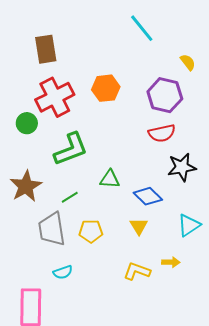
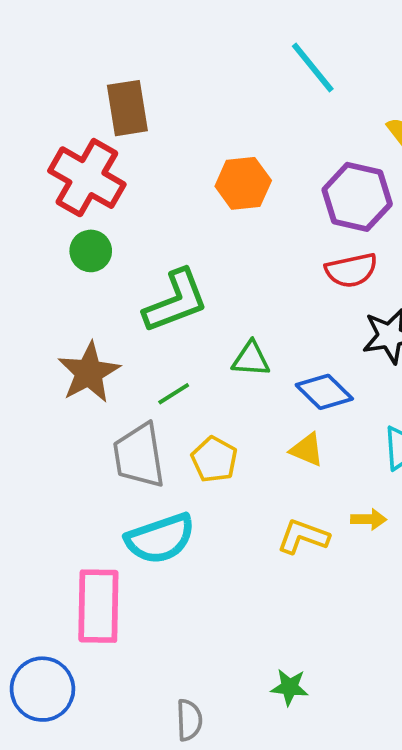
red cross: (55, 97) -> (87, 178), moved, turned -33
yellow triangle: (139, 226) -> (307, 450), turned -36
yellow pentagon: (91, 231) -> (214, 459), turned 30
cyan semicircle: (63, 272) -> (160, 539), size x1.8

